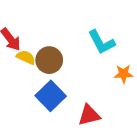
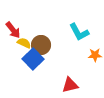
blue square: (51, 96) -> (33, 59), moved

